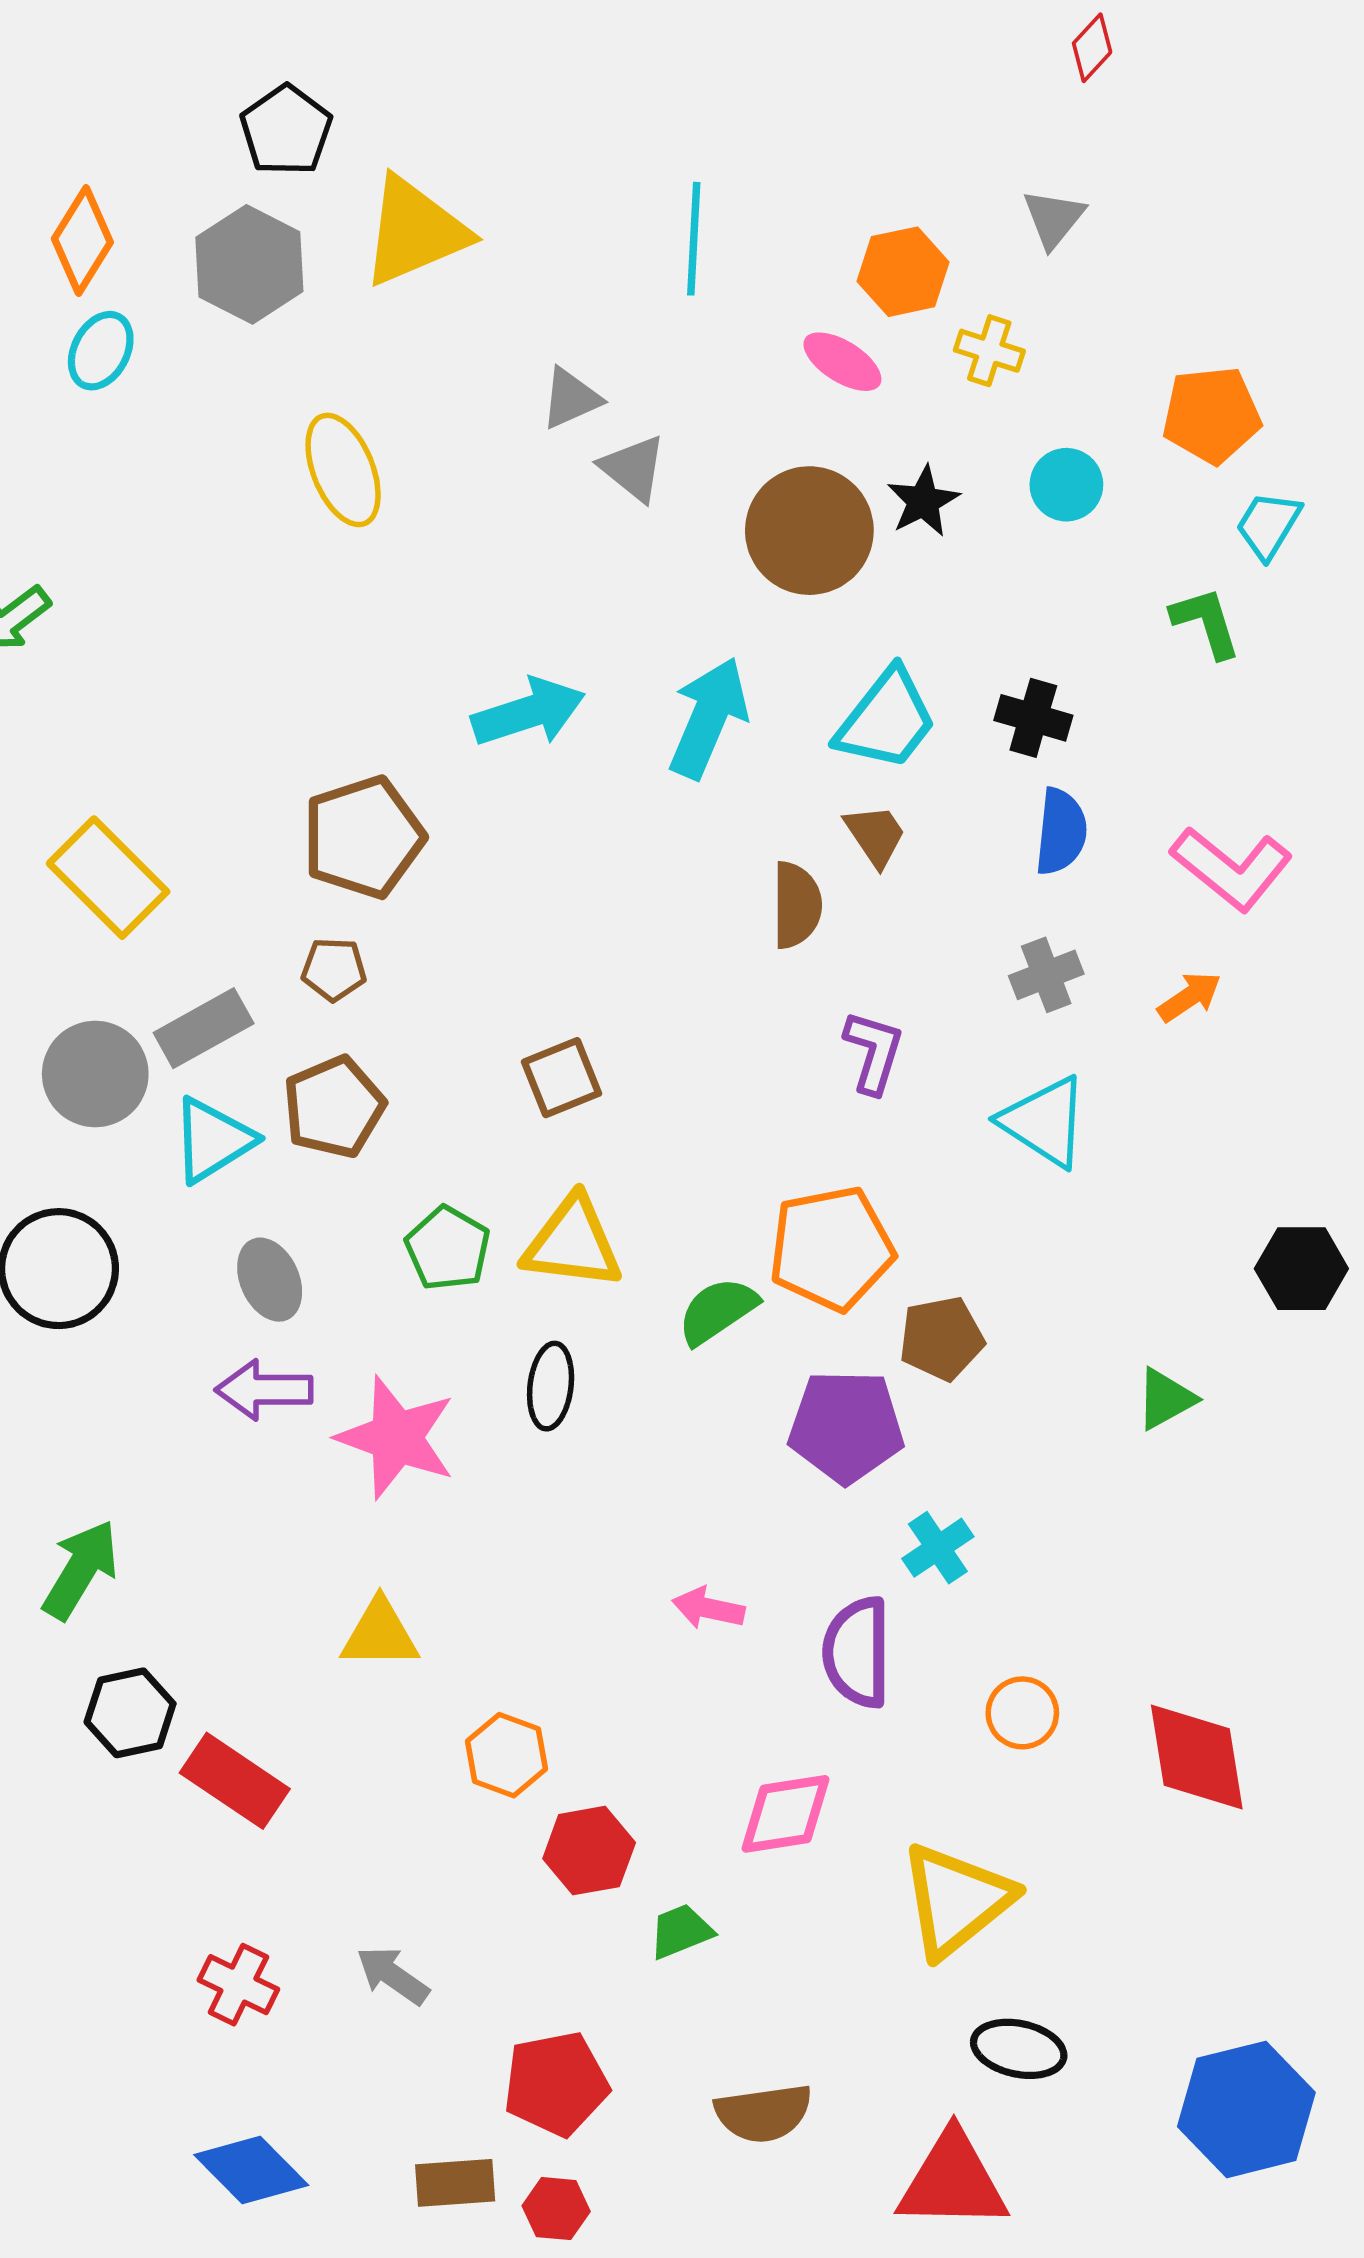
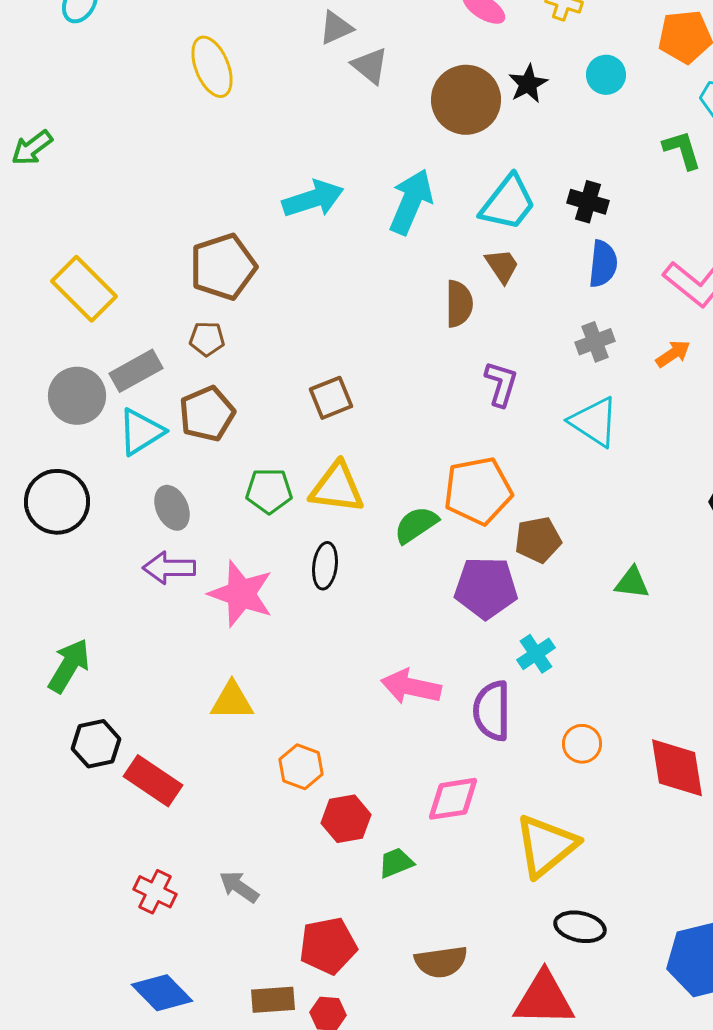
green pentagon: (448, 1248) -> (269, 491), turned -30
green triangle: (1166, 1399) -> (632, 583), moved, turned 36
pink arrow: (708, 1608) -> (411, 687), size x1.5

